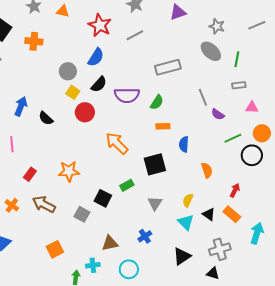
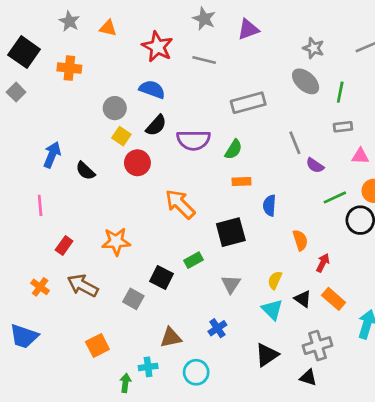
purple triangle: (178, 12) -> (248, 29), moved
gray line: (135, 35) -> (204, 60), turned 42
blue semicircle: (96, 57) -> (152, 89), turned -102
red arrow: (235, 190) -> (323, 263), moved

